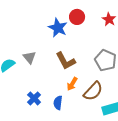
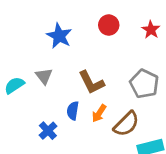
blue star: (58, 28) -> (59, 36), moved
blue semicircle: (58, 103) -> (73, 111), moved

